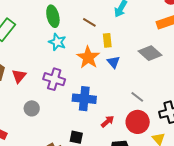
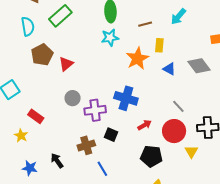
brown line: (89, 22) -> (145, 24), turned -56
cyan star: (57, 42) -> (110, 38), turned 30
blue triangle: (113, 62) -> (169, 69), moved, turned -32
purple cross: (54, 79) -> (95, 110), moved, turned -35

